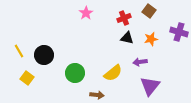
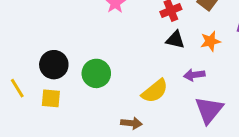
yellow line: (19, 51) -> (17, 88), moved
green circle: (75, 73) -> (96, 73), moved
yellow square: (27, 78) -> (51, 98), moved, turned -32

